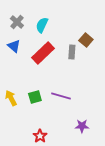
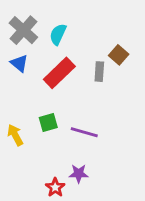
gray cross: (17, 22) -> (23, 30), size x1.5
green square: (35, 97) -> (48, 123), moved
purple star: (82, 126) -> (79, 174), moved

